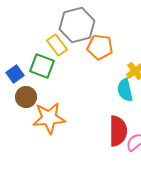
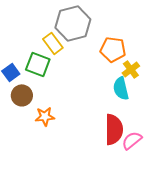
orange pentagon: (100, 47) -> (113, 49), moved
orange star: (49, 118) -> (45, 116), size x0.6

